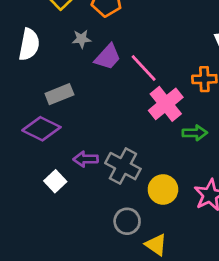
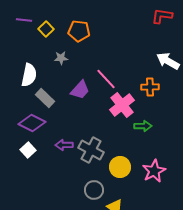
white semicircle: (29, 45) -> (29, 75), moved
purple trapezoid: (108, 57) -> (80, 90), moved
gray rectangle: (59, 94) -> (45, 98), turned 66
white square: (55, 181) -> (28, 150), moved

